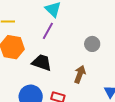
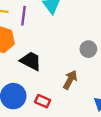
purple line: (48, 31) -> (24, 16), moved, turned -30

